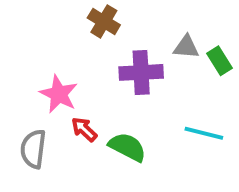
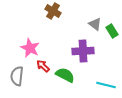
gray triangle: (186, 47) -> (95, 24), turned 32
purple cross: (141, 72) -> (83, 51), moved
cyan line: (204, 133) -> (106, 85), moved

